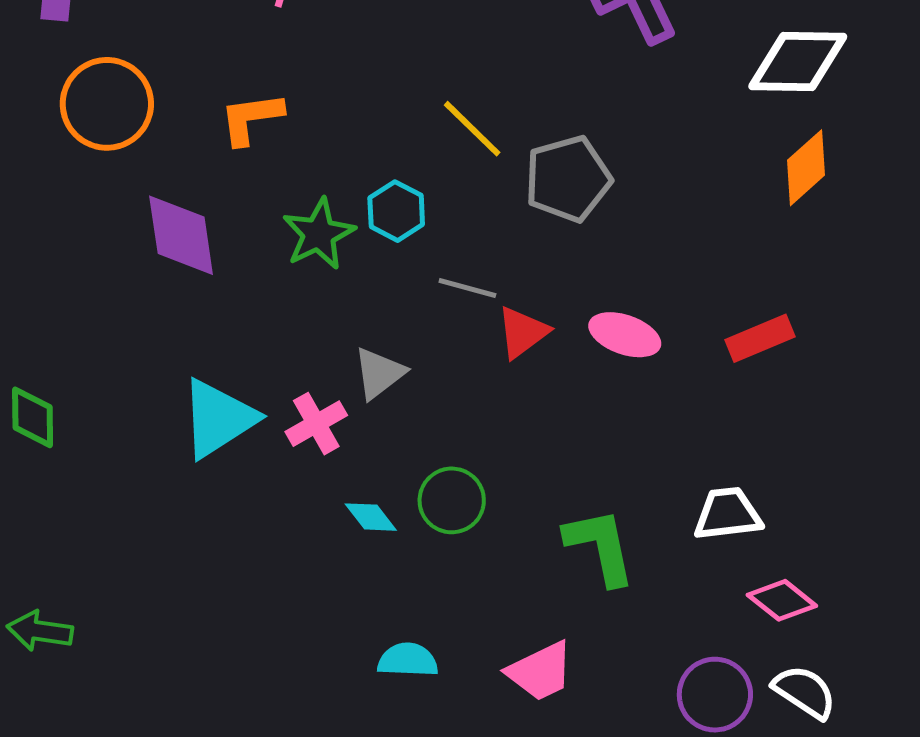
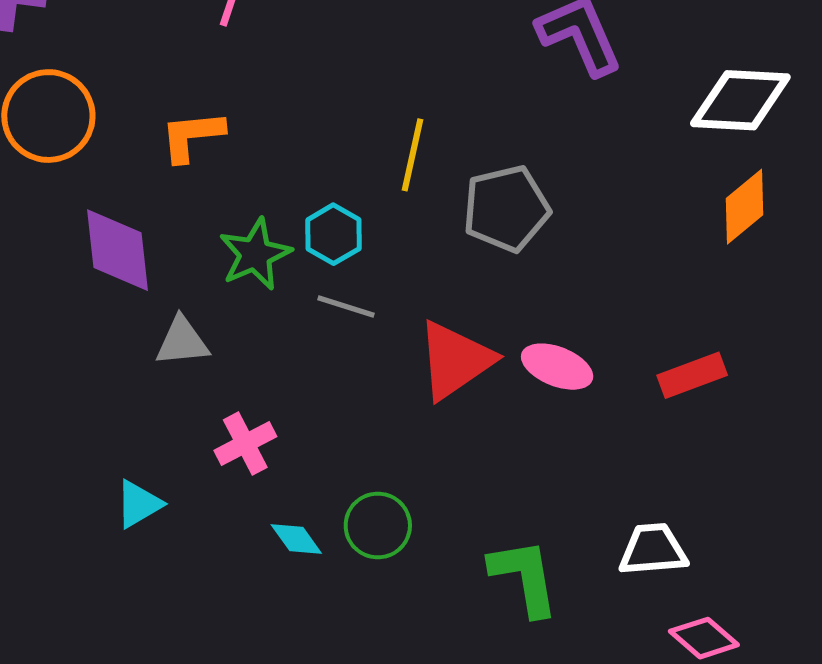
yellow line: (472, 129) -> (412, 155), turned 56
gray line: (467, 288) -> (346, 307), moved
red triangle: (523, 332) -> (455, 360), size x1.5
gray triangle: (379, 373) -> (182, 341), moved, turned 30
cyan triangle: (218, 419) -> (139, 504), moved, size x0.6

